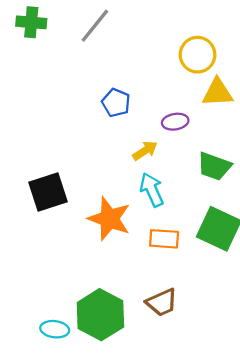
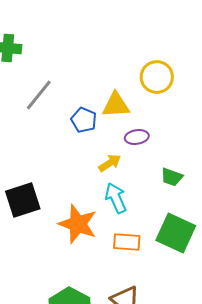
gray line: (95, 26) -> (39, 95), moved
yellow triangle: (218, 93) -> (116, 105), moved
green trapezoid: (214, 166) -> (172, 177), size x0.7

